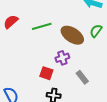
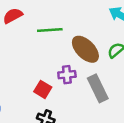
gray rectangle: (82, 77) -> (98, 88), moved, size x1.5

